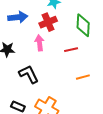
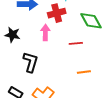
green diamond: (83, 25) -> (91, 21), turned -40
black L-shape: (29, 74) -> (30, 62), turned 35

